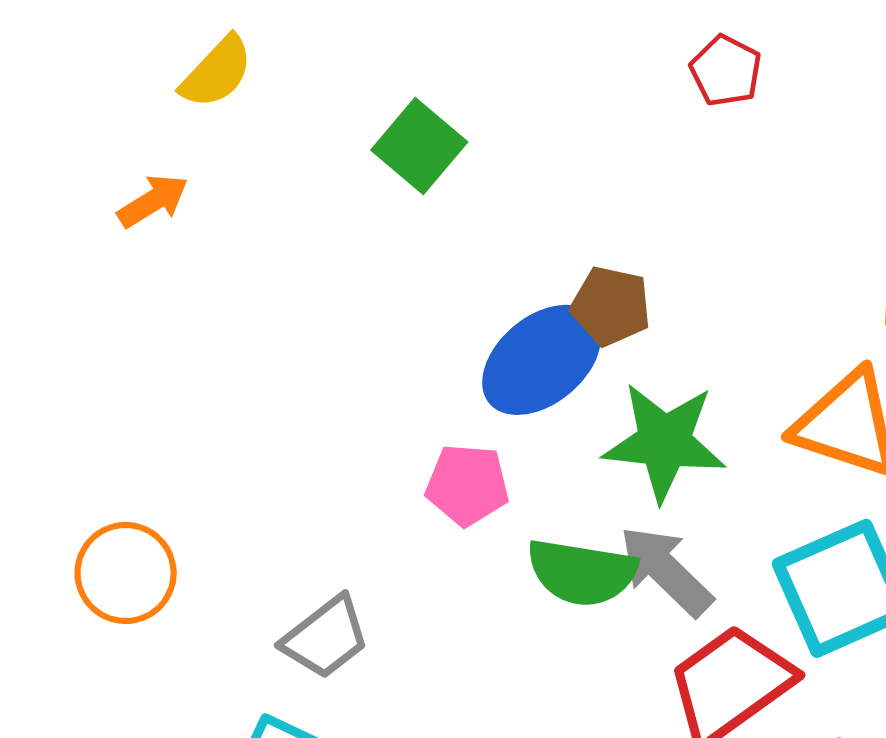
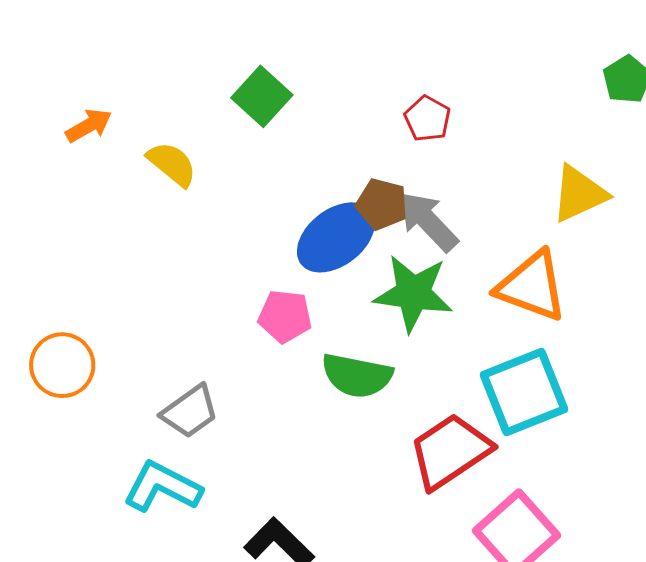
red pentagon: (726, 71) -> (427, 119), moved
yellow semicircle: (217, 72) -> (172, 164), moved, turned -96
gray arrow: (666, 571) -> (428, 221), moved

